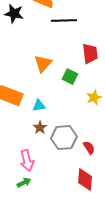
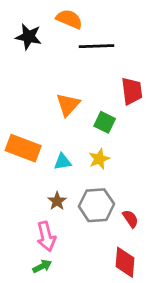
yellow star: (94, 98) -> (99, 159), moved
brown star: (40, 128) -> (57, 201), moved

